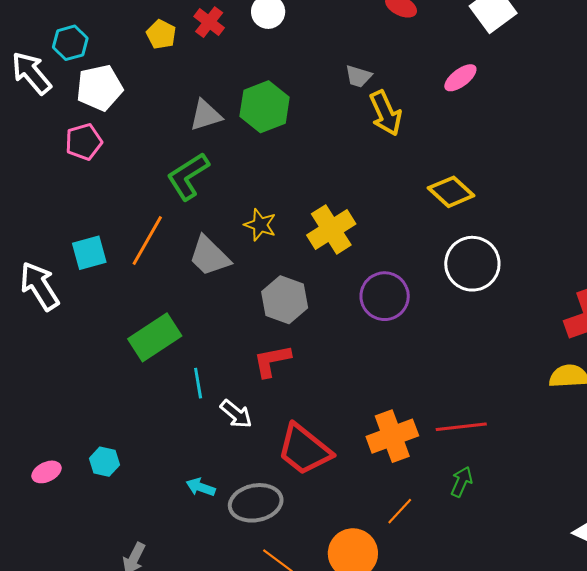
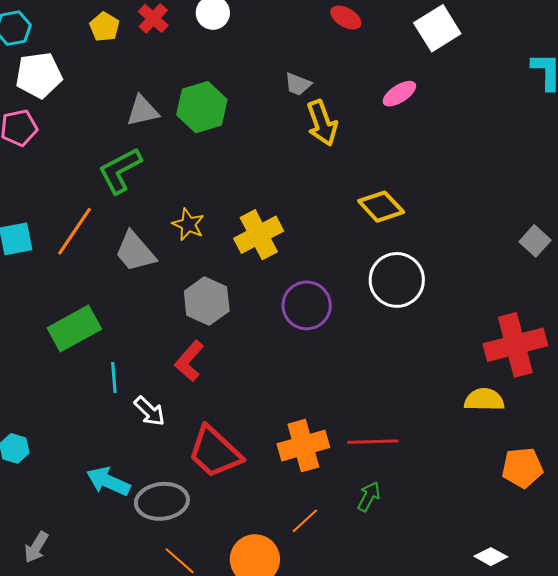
red L-shape: (272, 361) -> (189, 361), turned -42
cyan arrow: (201, 487) -> (108, 481), size x1.5

